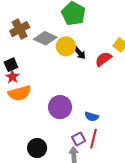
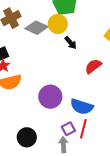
yellow circle: (66, 46) -> (58, 24), moved
red semicircle: (103, 59) -> (93, 66), moved
blue semicircle: (92, 117) -> (82, 107), size x1.6

